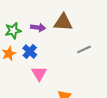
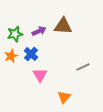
purple arrow: (38, 28) -> (39, 31), turned -32
gray line: (84, 49) -> (83, 67), moved

